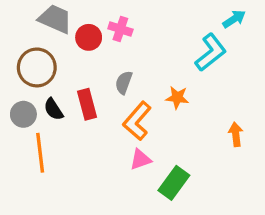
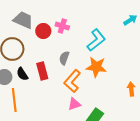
cyan L-shape: (211, 52) -> (96, 40), moved
orange star: (177, 98) -> (96, 67), size x1.5

